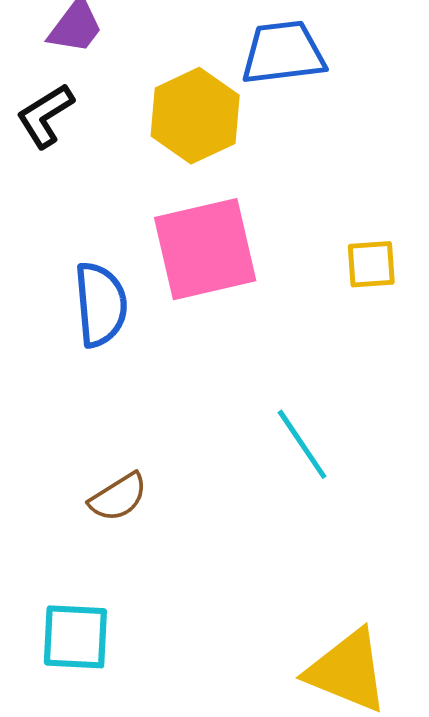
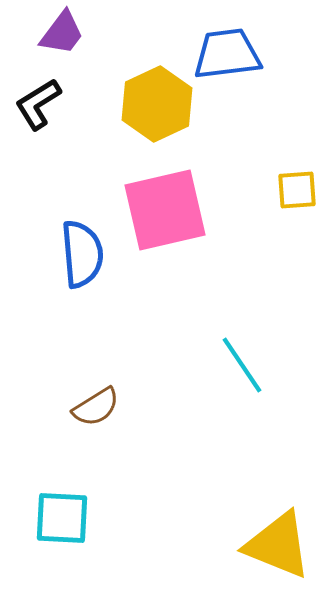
yellow square: (371, 264) -> (297, 190), moved

